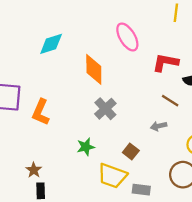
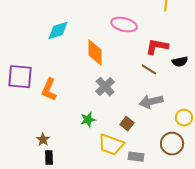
pink ellipse: (127, 37) -> (124, 25), turned -45
brown line: (170, 101) -> (149, 70), moved
gray arrow: (159, 126) -> (151, 102), size x1.6

